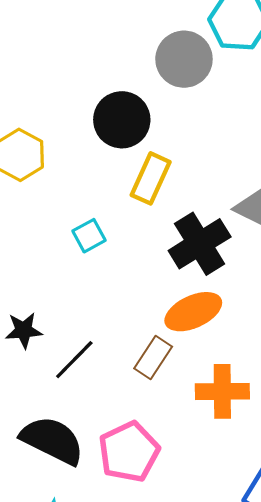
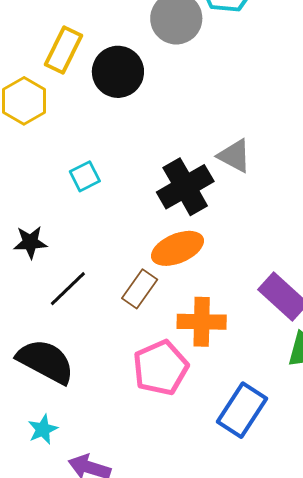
yellow rectangle: (151, 178) -> (64, 50), moved
black star: (24, 330) -> (30, 242), moved
pink pentagon: (129, 452) -> (161, 368), moved

